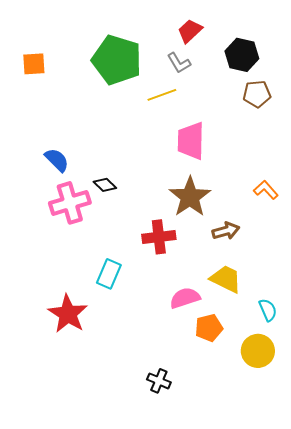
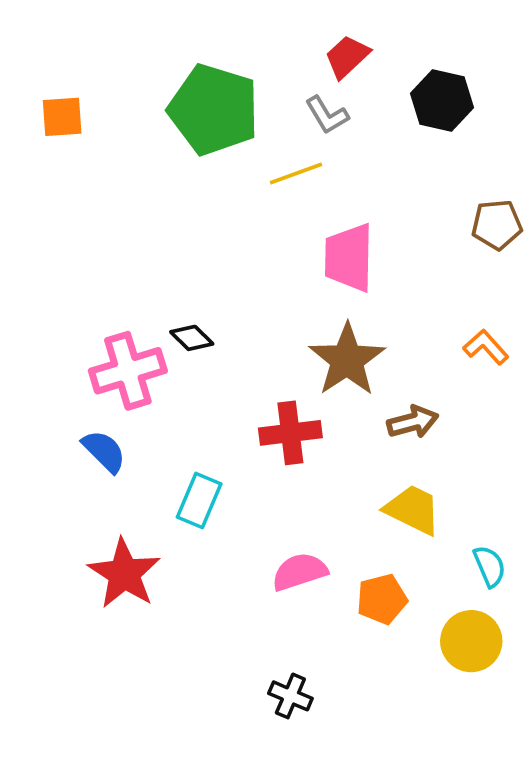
brown pentagon: (257, 94) -> (497, 225), moved
blue semicircle: (57, 160) -> (104, 451), moved
pink semicircle: (185, 298) -> (300, 572), moved

